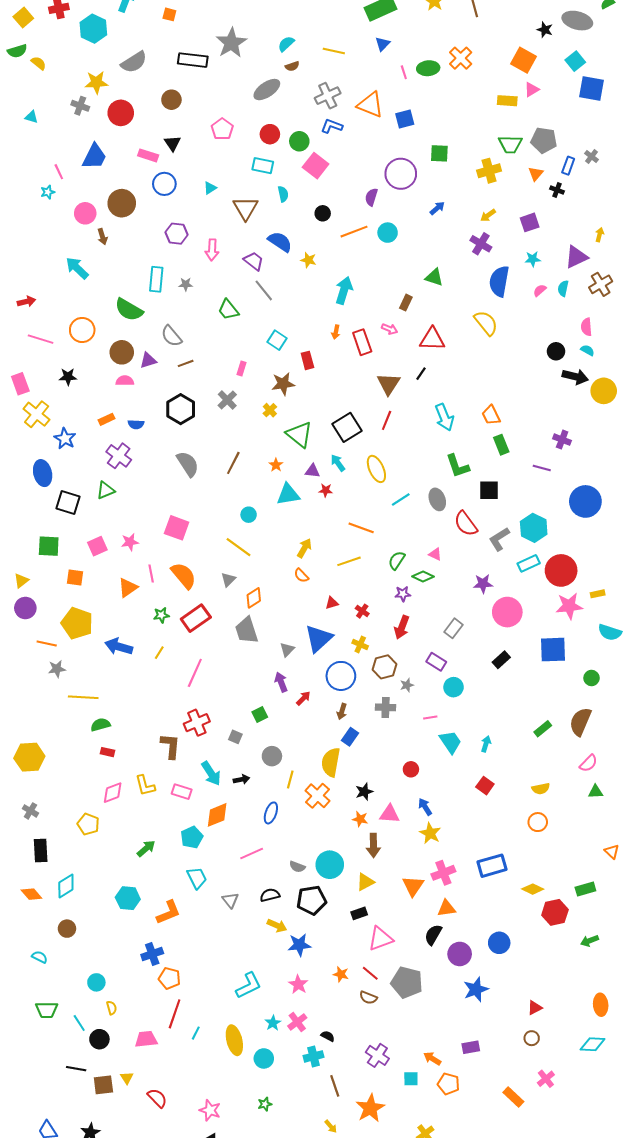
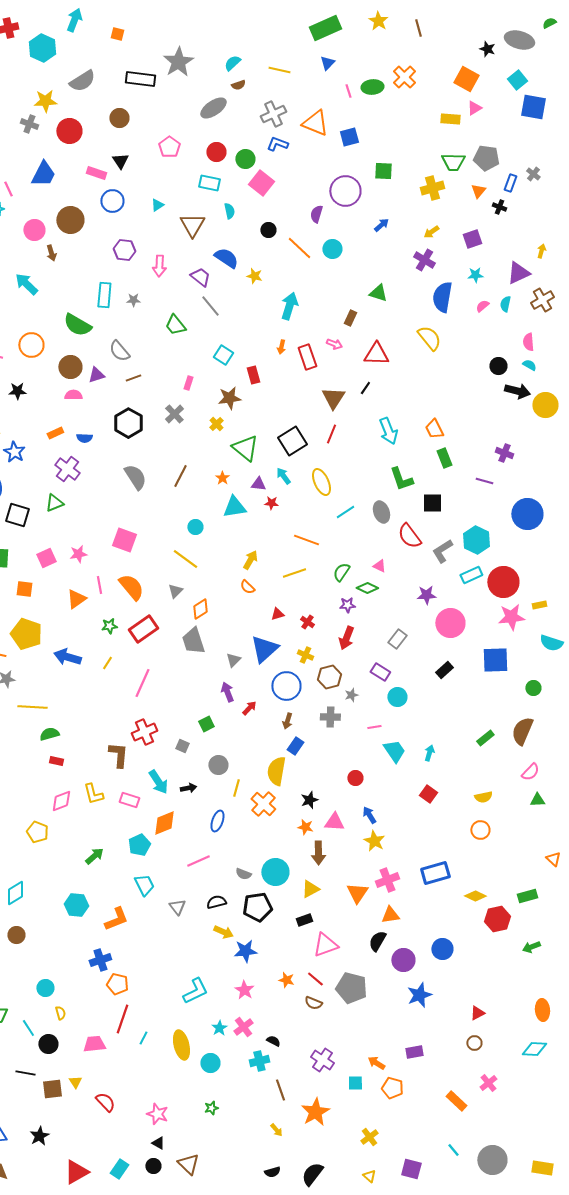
orange line: (354, 232) -> (299, 248), turned 64

